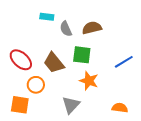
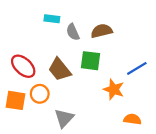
orange star: (89, 81) -> (114, 89), moved
orange square: (20, 105) -> (15, 100), moved
gray triangle: (71, 105) -> (64, 118), moved

